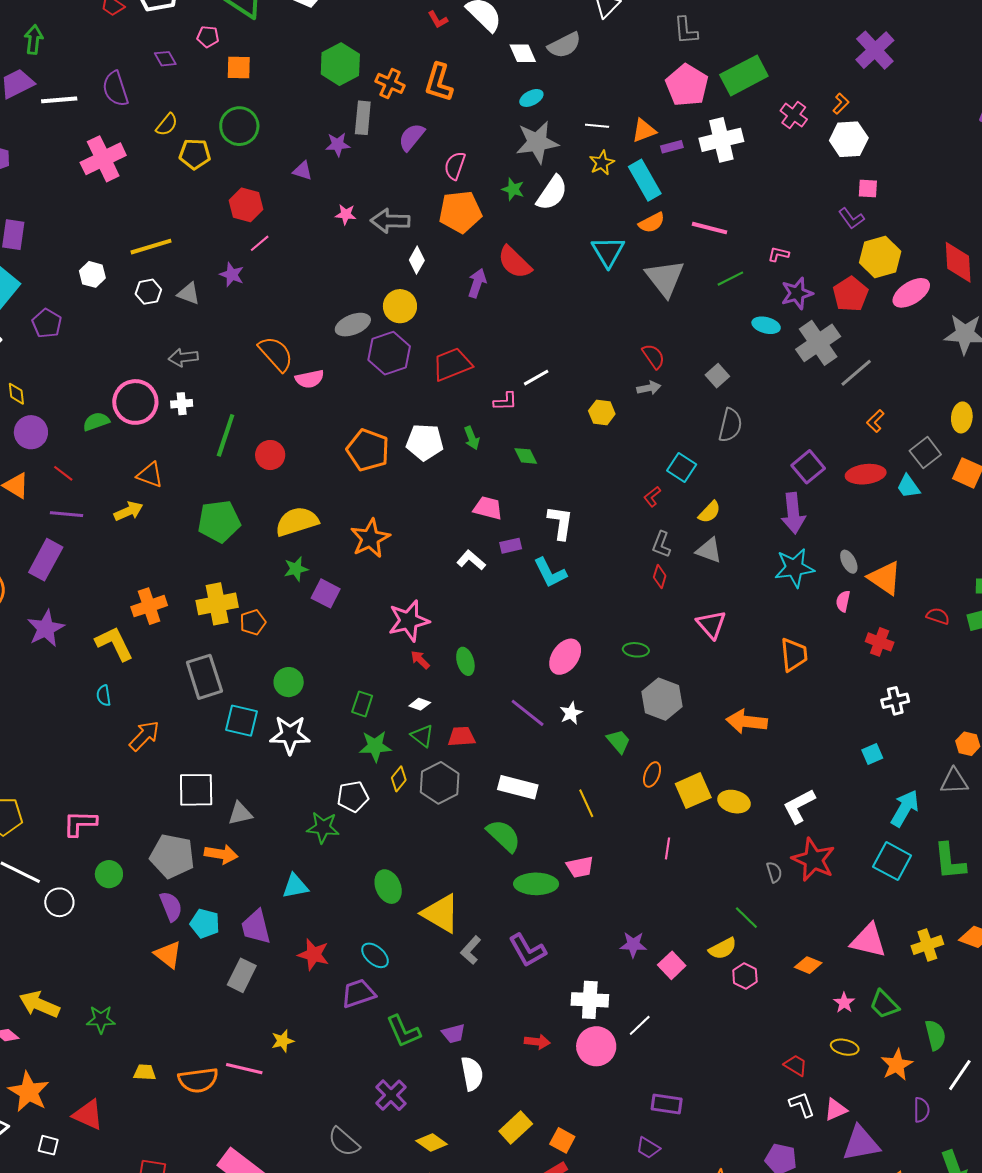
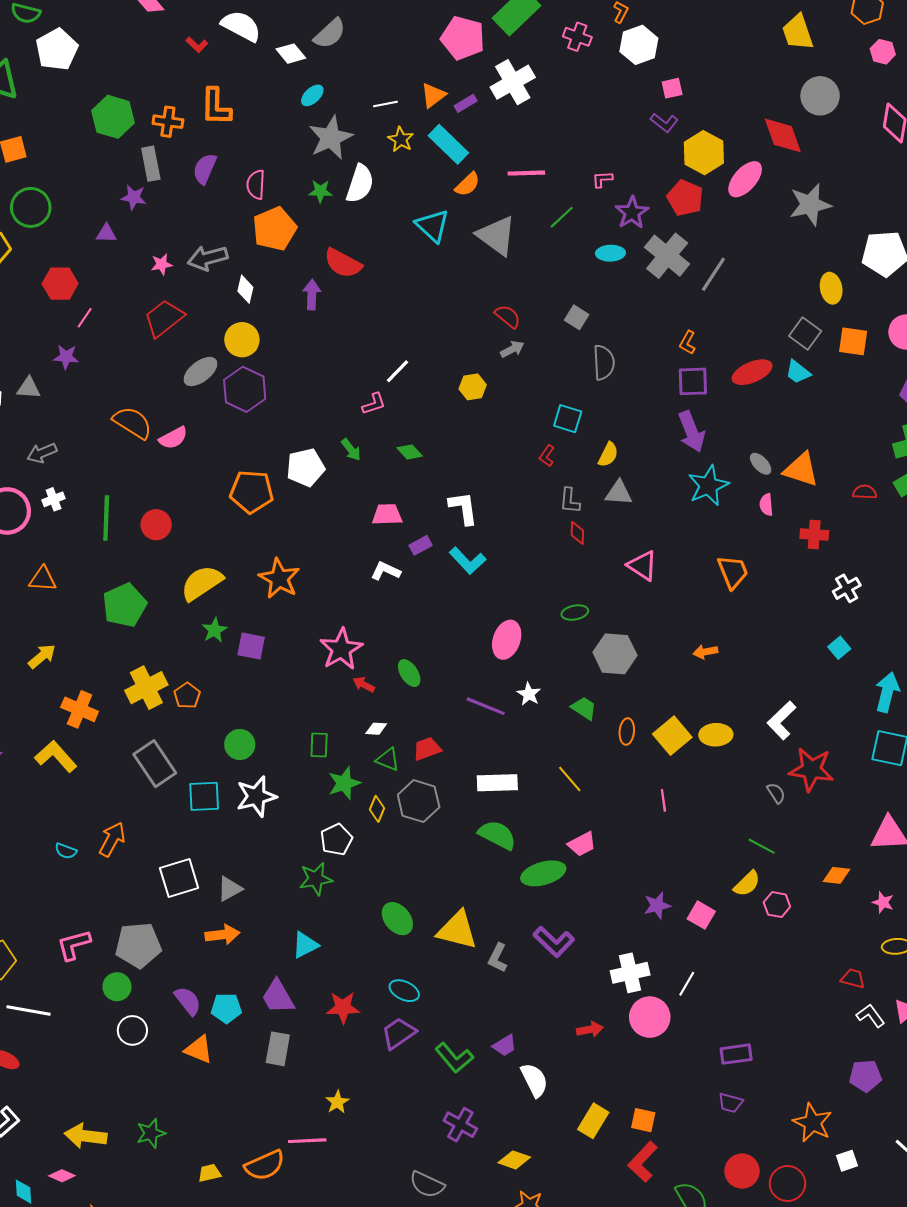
purple star: (338, 144) -> (134, 197), turned 30
red trapezoid: (452, 364) -> (164, 318), moved
orange L-shape: (875, 421) -> (687, 343), moved
purple square: (808, 467) -> (693, 381), turned -36
yellow arrow: (129, 511) -> (42, 656), moved
orange cross: (149, 606) -> (80, 709), turned -32
cyan semicircle: (104, 695) -> (66, 851), moved, turned -45
orange arrow: (747, 722) -> (705, 652), size x0.6
gray pentagon: (172, 856) -> (138, 945), moved
white circle: (59, 902) -> (132, 1030), moved

